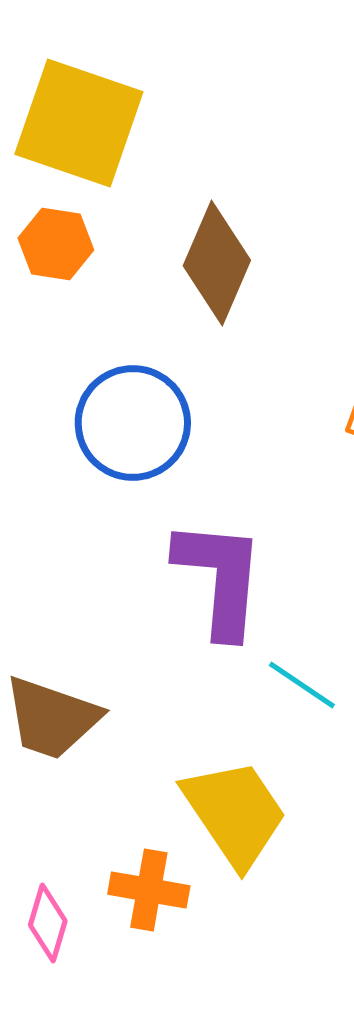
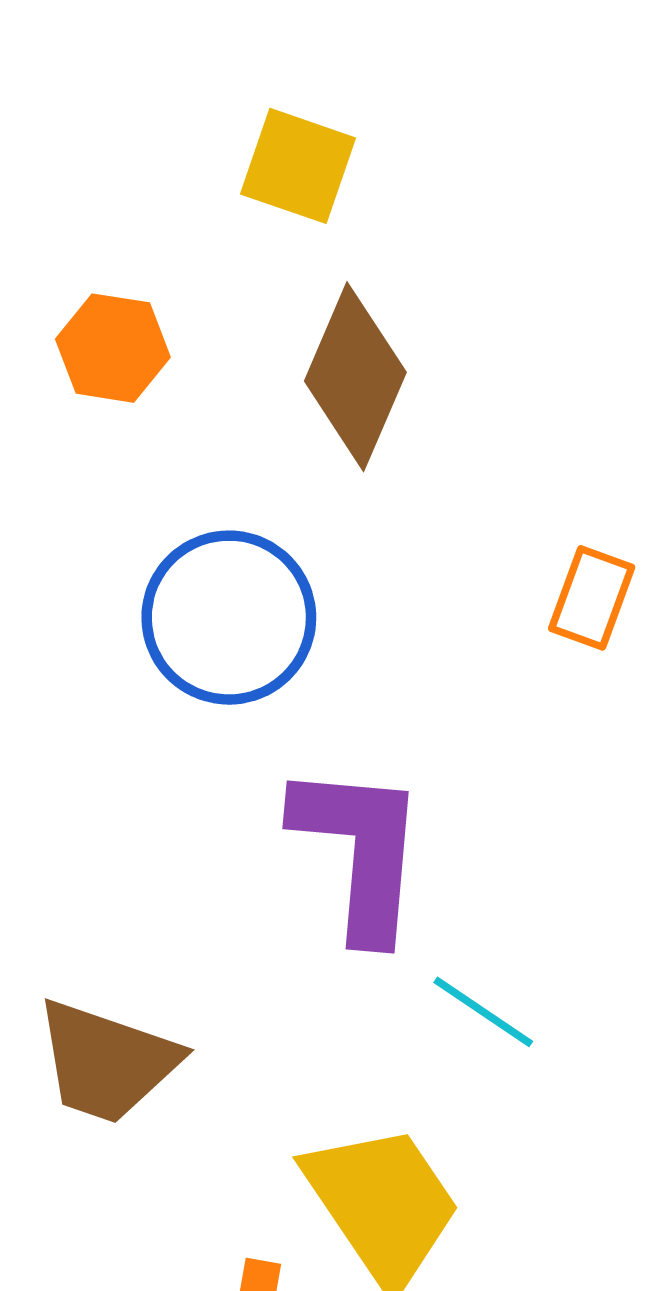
yellow square: (79, 123) -> (298, 166), moved, size x0.6

